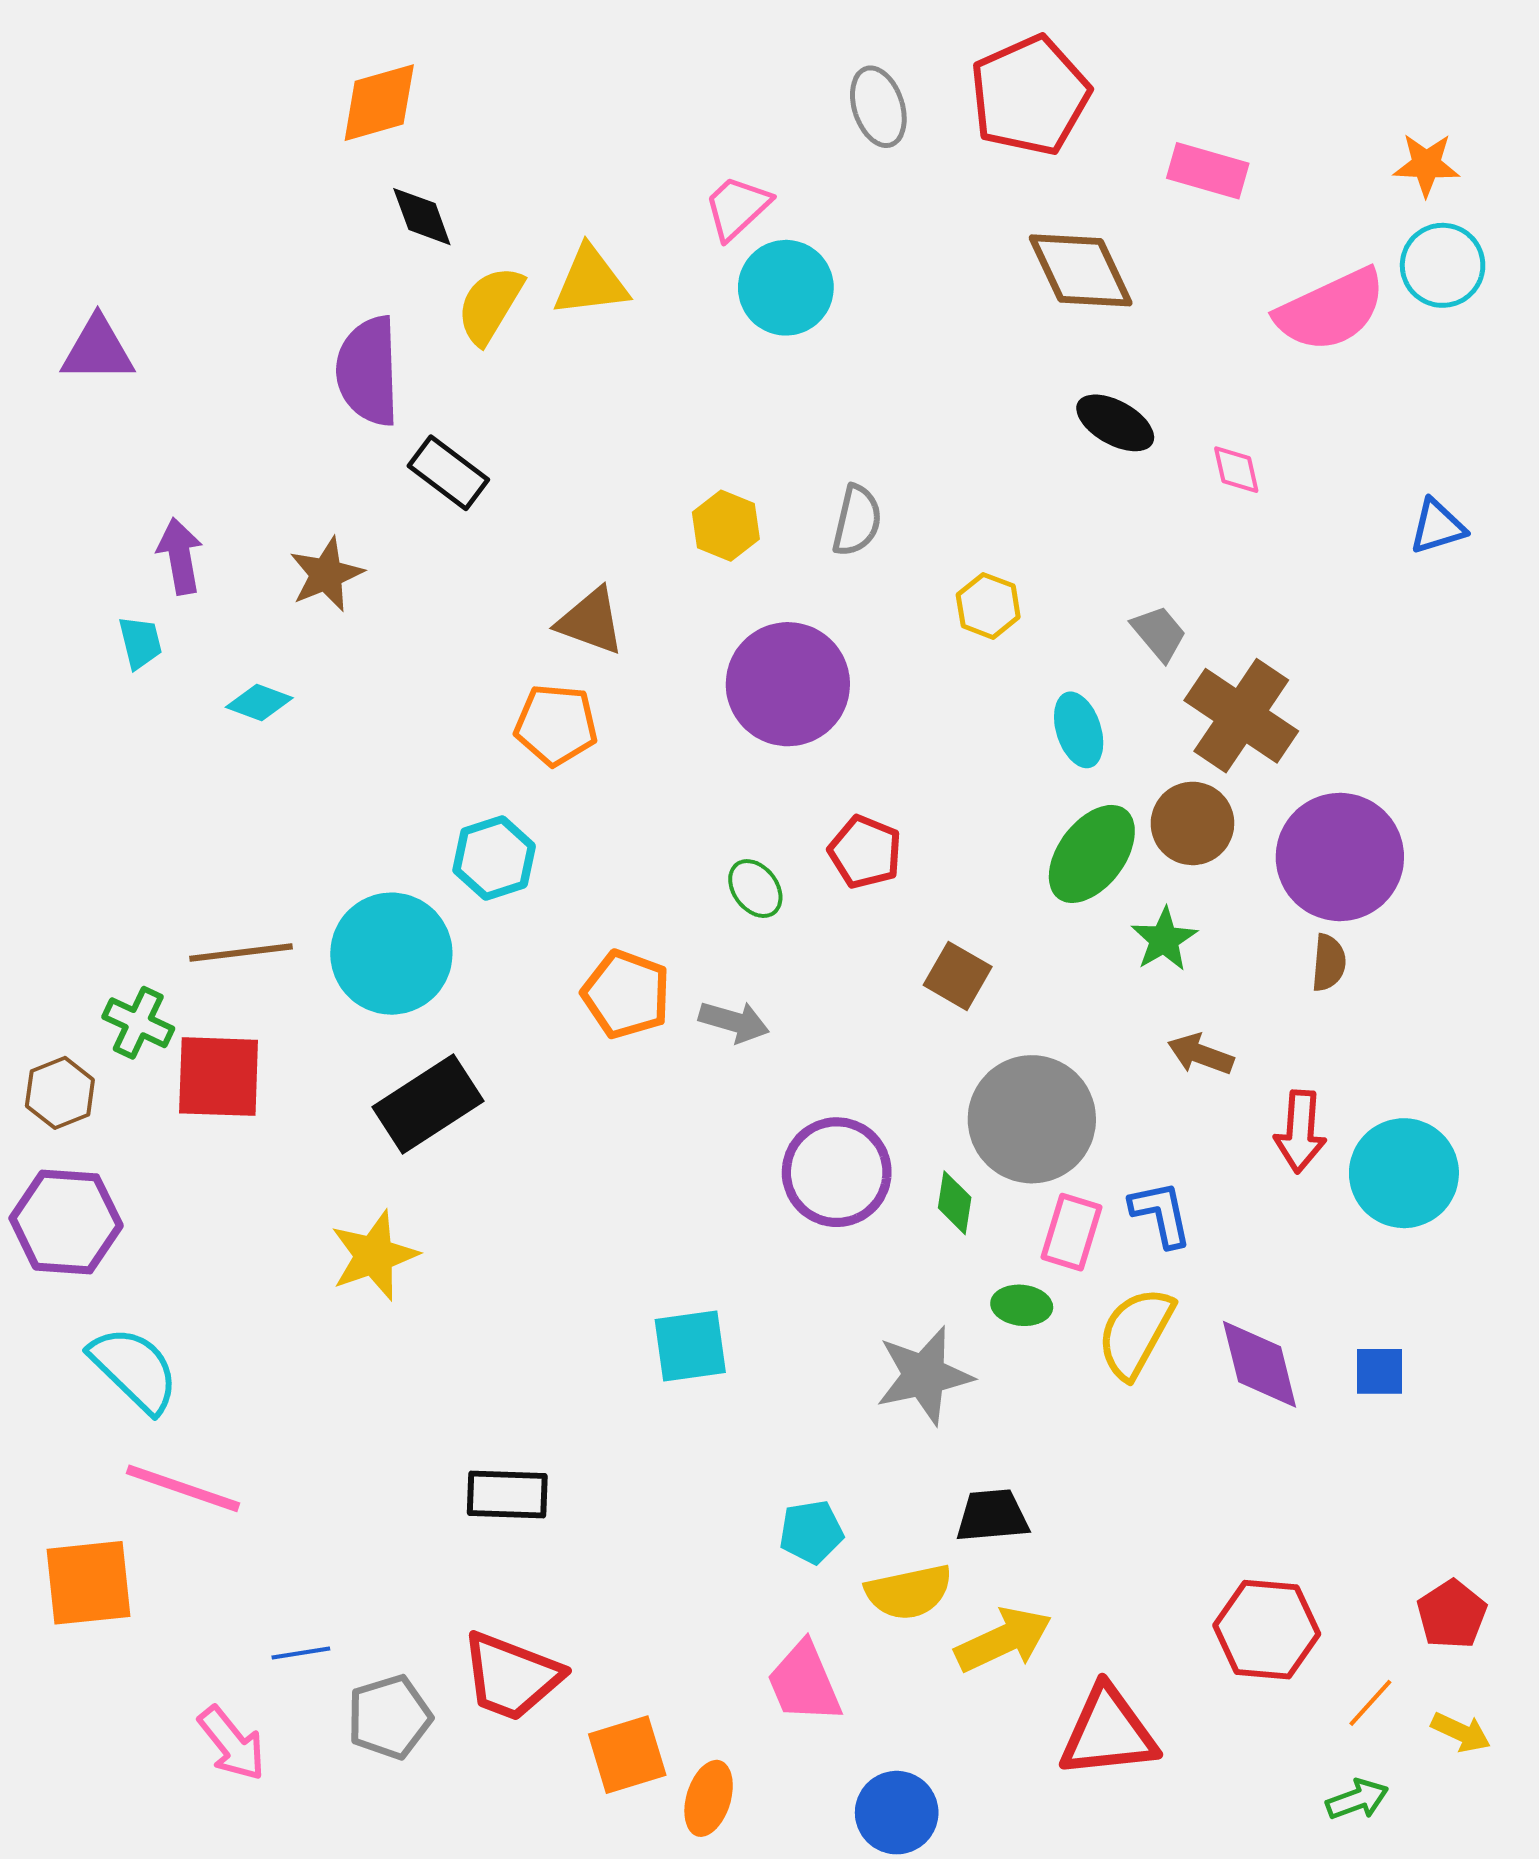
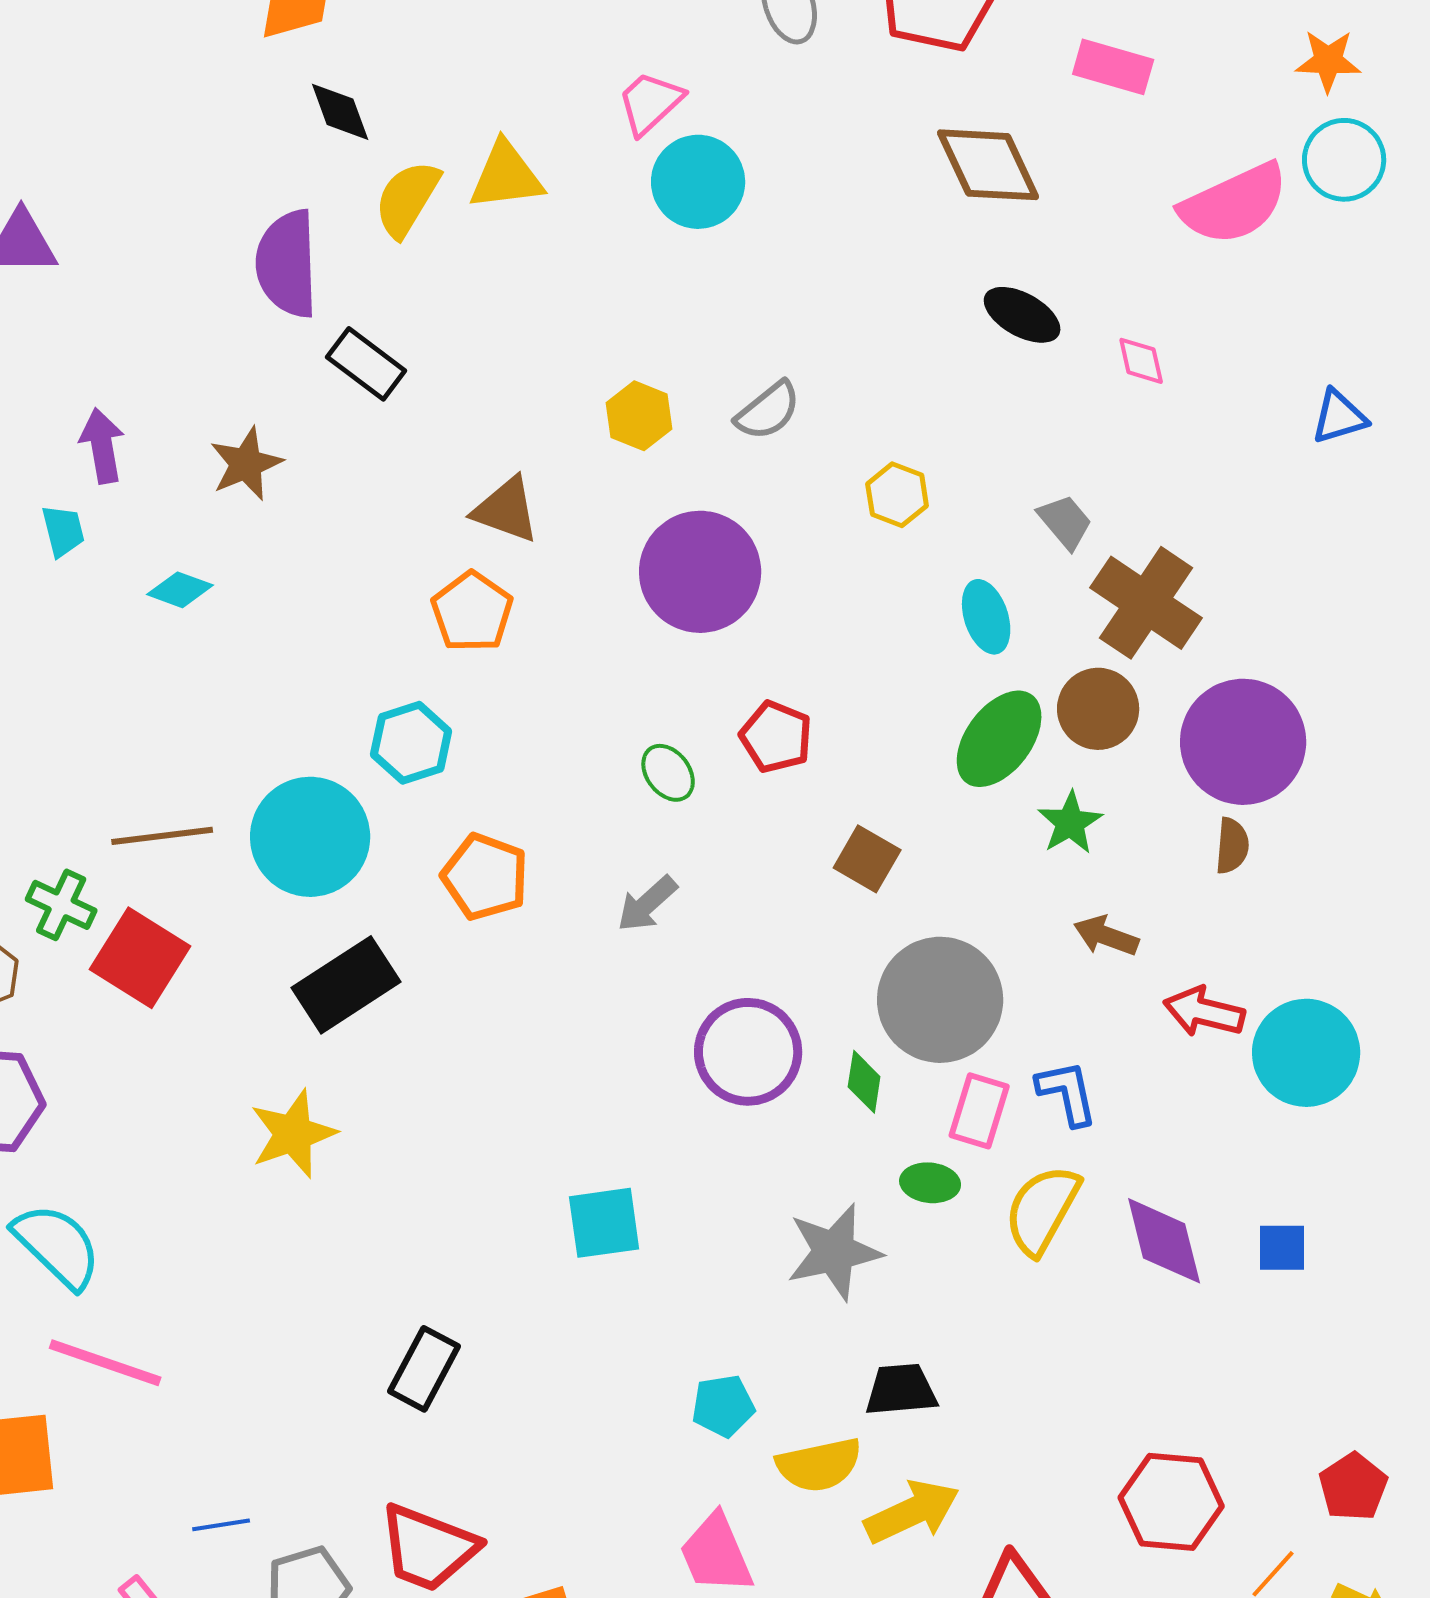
gray semicircle: (857, 521) -> (768, 411), turned 38
orange pentagon: (556, 725) -> (472, 612), turned 30
orange pentagon: (626, 994) -> (485, 877), moved
gray arrow: (734, 1022) -> (647, 904), turned 122
red square: (219, 1077) -> (140, 958), turned 30
red arrow: (1300, 1131) -> (1204, 1012), turned 100
black rectangle: (507, 1494) -> (424, 1369), turned -64

